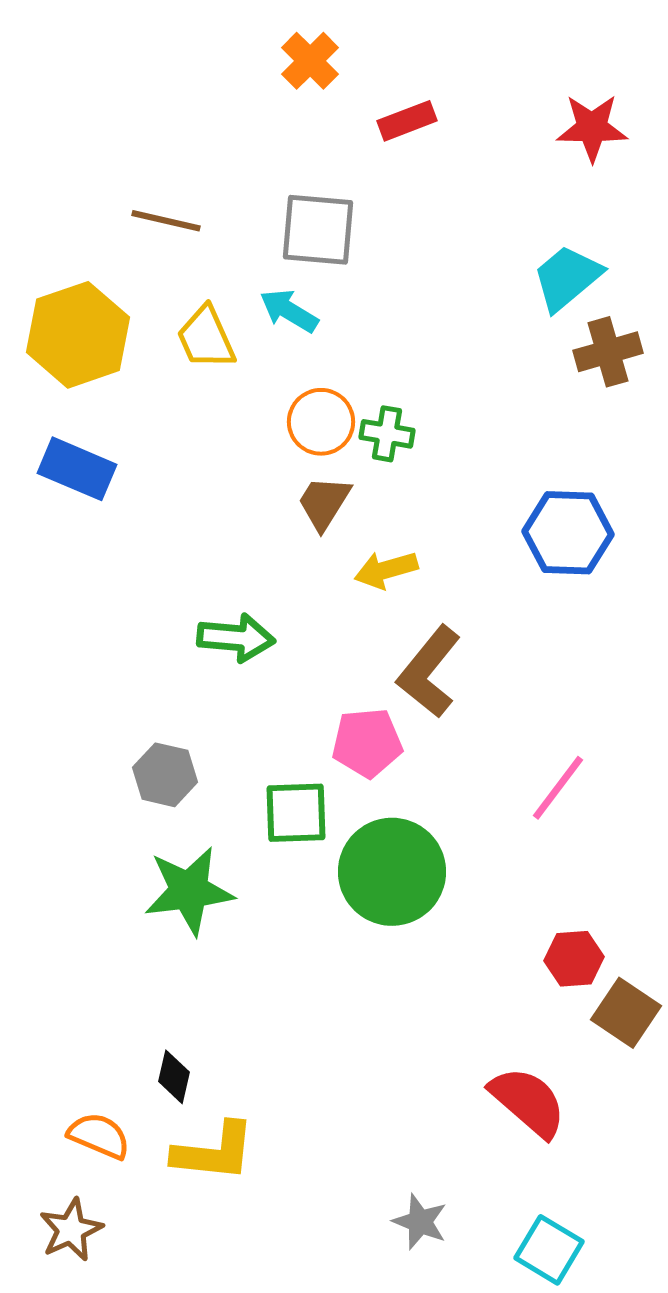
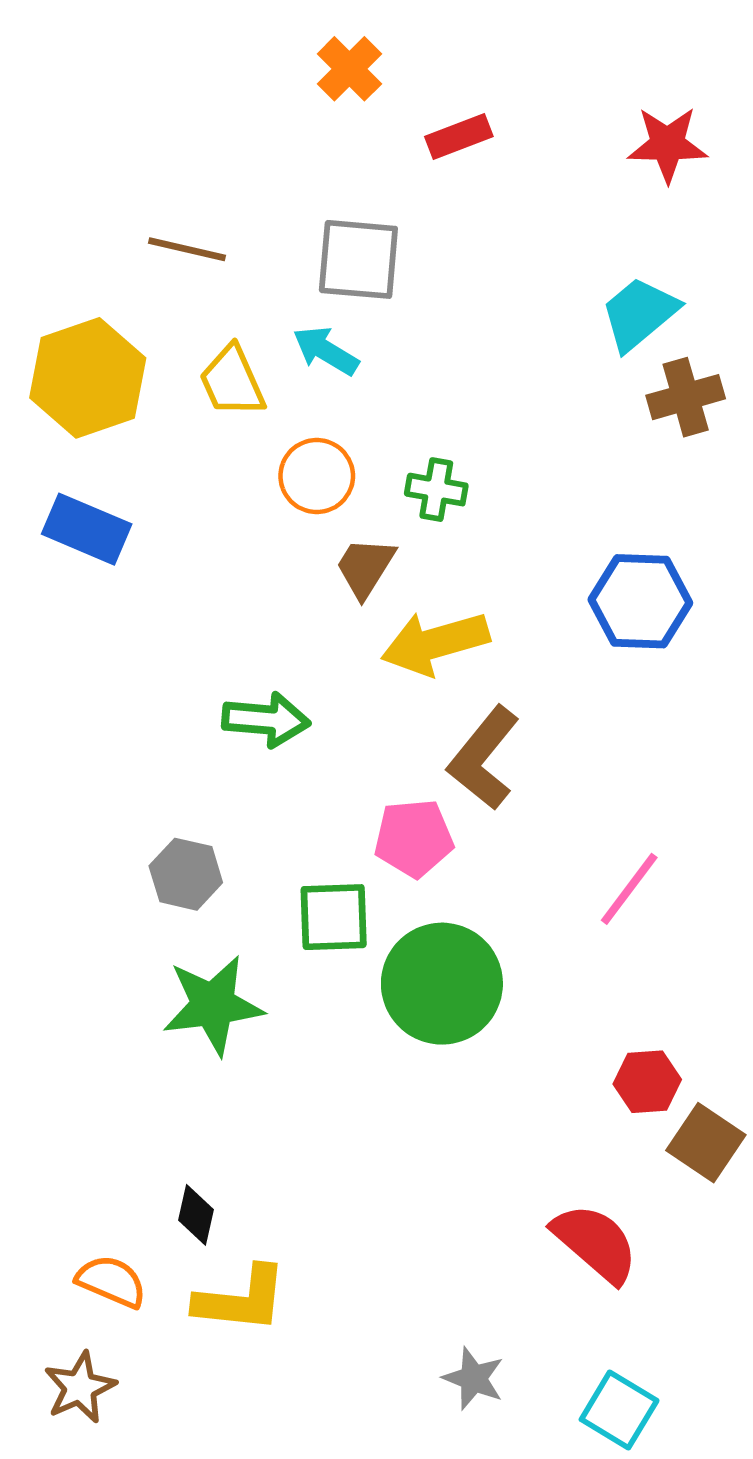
orange circle: (321, 422) -> (317, 476), moved
yellow arrow: (386, 570) -> (435, 643), size x1.5

